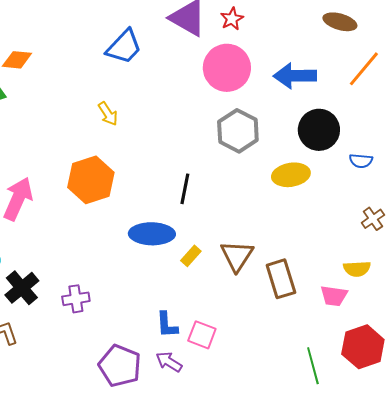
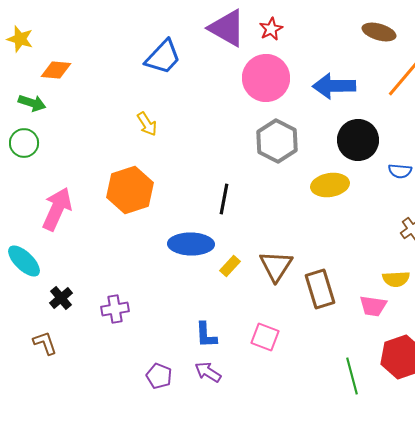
black cross: (22, 288) -> (61, 298), size x0.7
pink square: (202, 335) -> (265, 337), moved
purple pentagon: (120, 366) -> (159, 376), size x0.6

